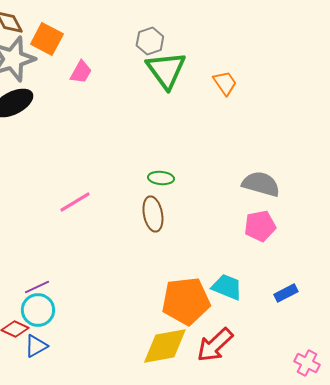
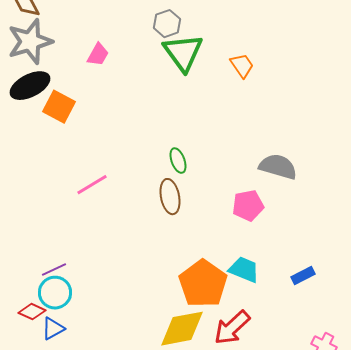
orange square: (47, 39) -> (59, 107), moved
green ellipse: (161, 178) -> (178, 161), turned 65
pink pentagon: (260, 226) -> (248, 206), moved
orange pentagon: (186, 301) -> (203, 284), turned -30

